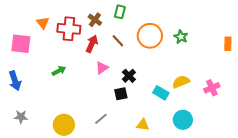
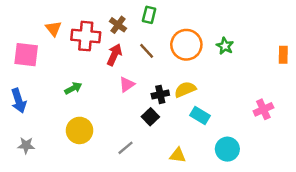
black cross: (129, 76) -> (160, 94), turned 32
yellow semicircle: (181, 82) -> (185, 89), moved
black square: (121, 94) -> (150, 117), turned -32
yellow circle: (64, 125) -> (80, 130), moved

